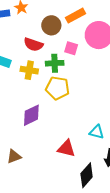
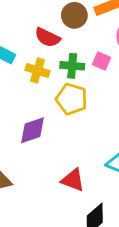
pink square: (71, 48) -> (101, 61), moved

